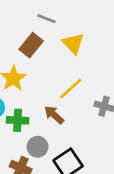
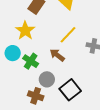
green cross: (18, 120) -> (31, 61), turned 35

